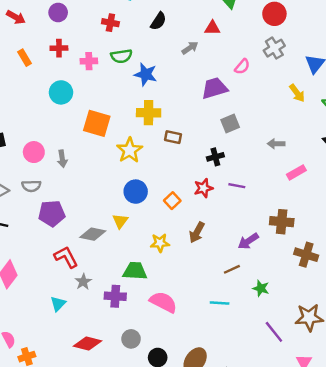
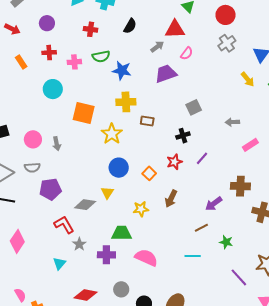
red triangle: (212, 28) -> (175, 29), size x1.5
pink semicircle: (242, 67) -> (187, 53), moved
purple trapezoid: (215, 88) -> (166, 74), moved
purple line: (237, 186) -> (202, 158), turned -56

